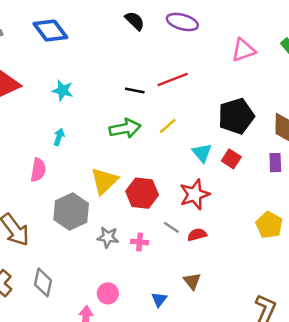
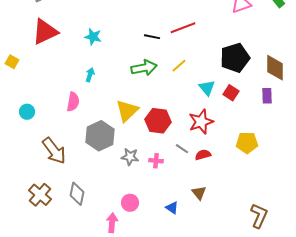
yellow pentagon: (269, 225) -> (247, 143), moved, turned -30
blue triangle: (159, 300) -> (172, 208), turned -32

